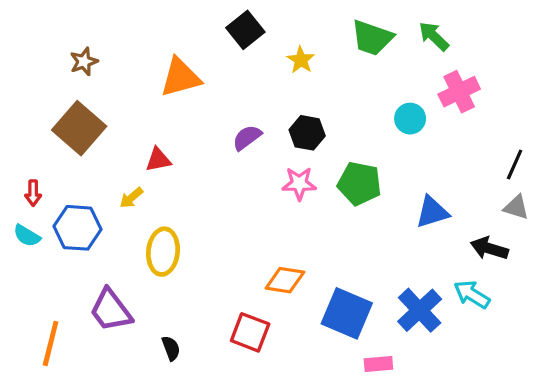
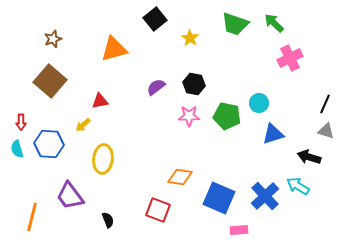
cyan circle: (410, 119) -> (259, 103), moved
cyan semicircle: (27, 236) -> (17, 149), turned 42

